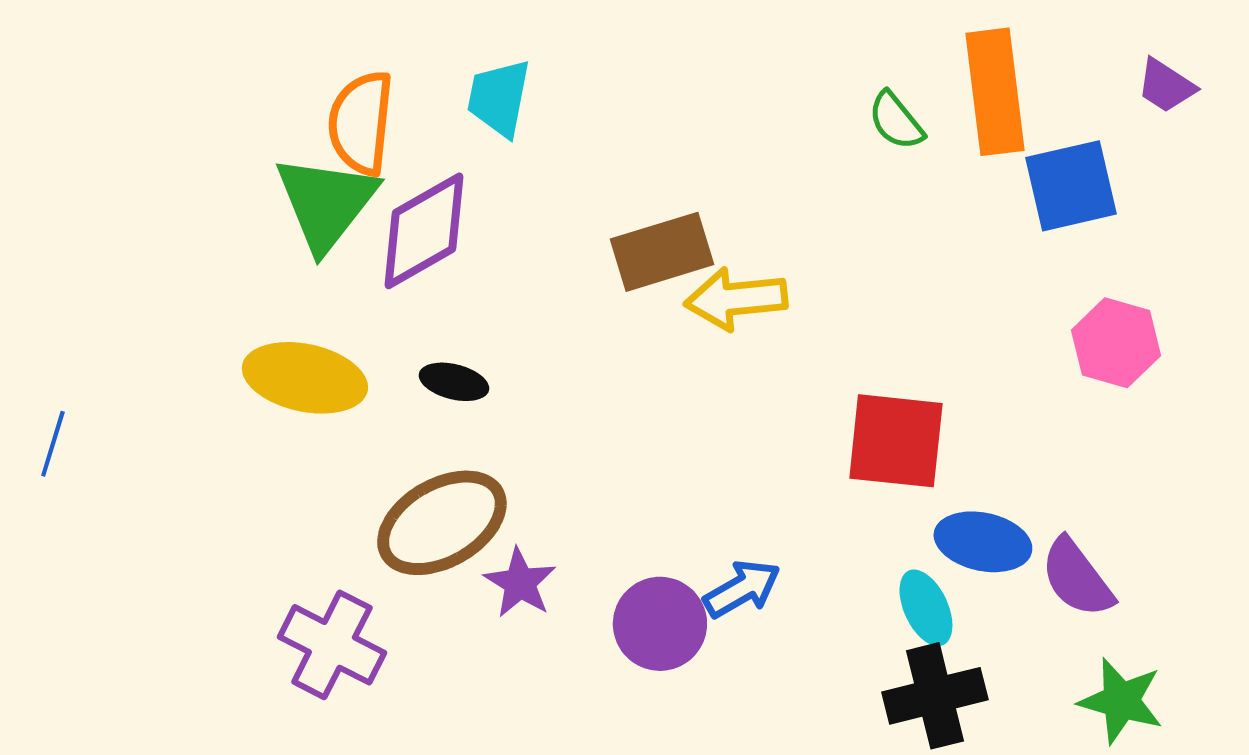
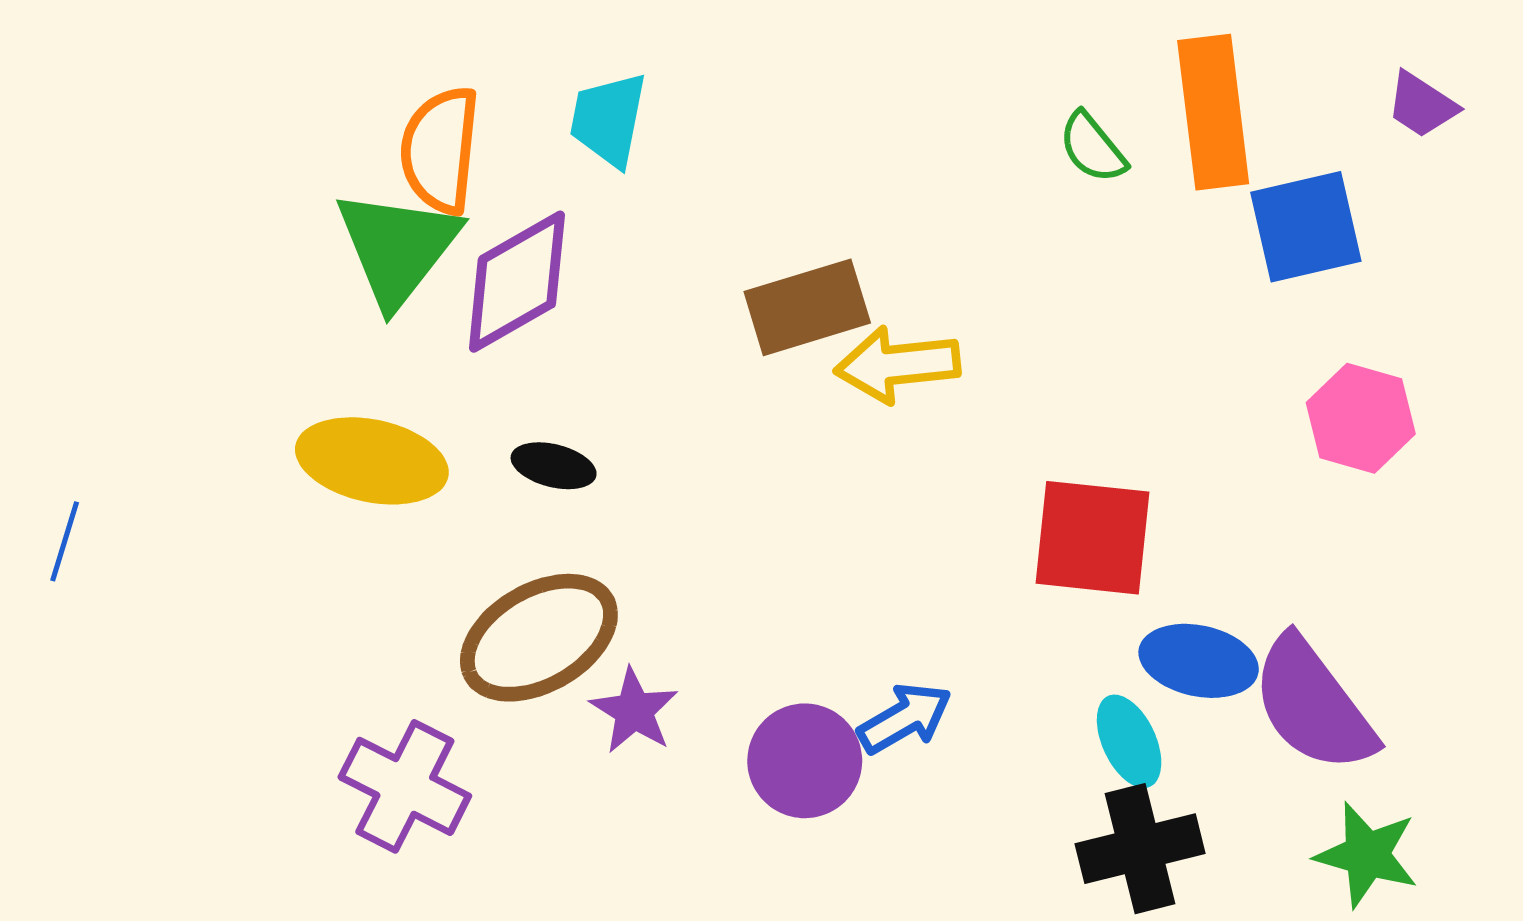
purple semicircle: (1077, 578) -> (1313, 705), size x1.4

